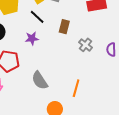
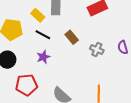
brown rectangle: (64, 27) -> (72, 37), turned -40

